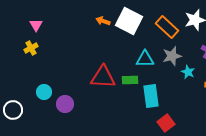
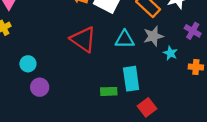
red triangle: (103, 77) -> (83, 39), moved, turned 32
green rectangle: (130, 80) -> (109, 91), moved
cyan circle: (44, 92) -> (28, 64), moved

